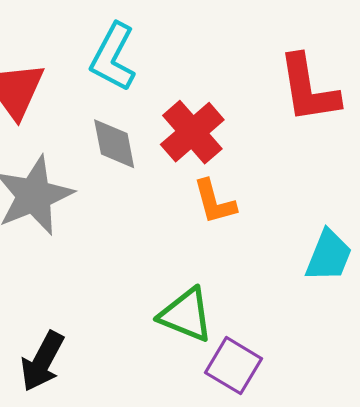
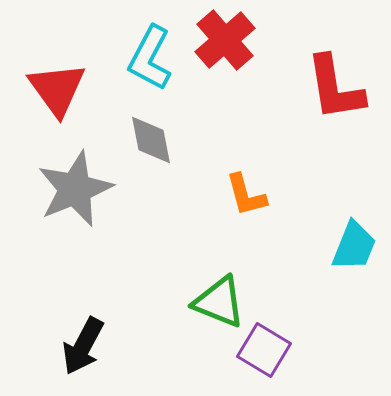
red cross: (192, 132) -> (225, 40), moved

